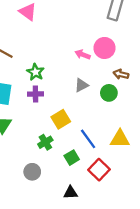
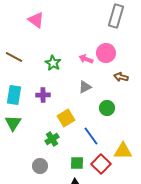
green star: (35, 72) -> (53, 63), moved
green circle: (109, 93) -> (107, 108), moved
yellow triangle: (120, 139) -> (123, 151), moved
green square: (72, 158) -> (77, 163), moved, turned 32

